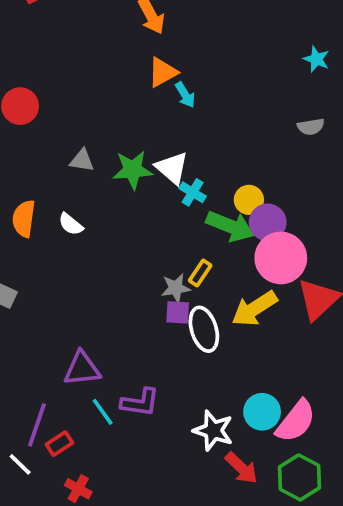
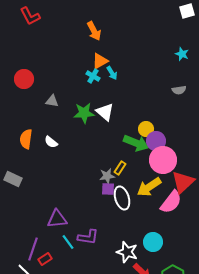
gray triangle: (82, 160) -> (52, 101), moved
cyan cross: (193, 192) -> (93, 76), moved
pink semicircle: (296, 421) -> (171, 202), moved

